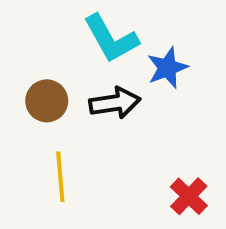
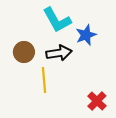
yellow line: (60, 177) -> (44, 80), moved

